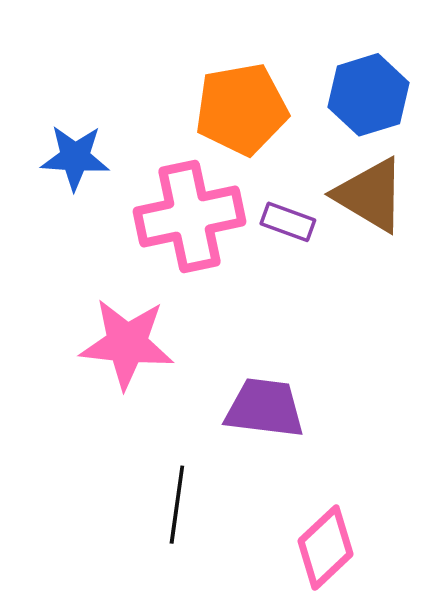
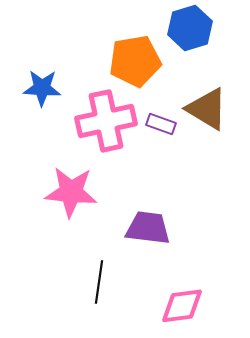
blue hexagon: (368, 95) -> (190, 28), moved
pink diamond: (325, 548) -> (182, 306), turned 36

